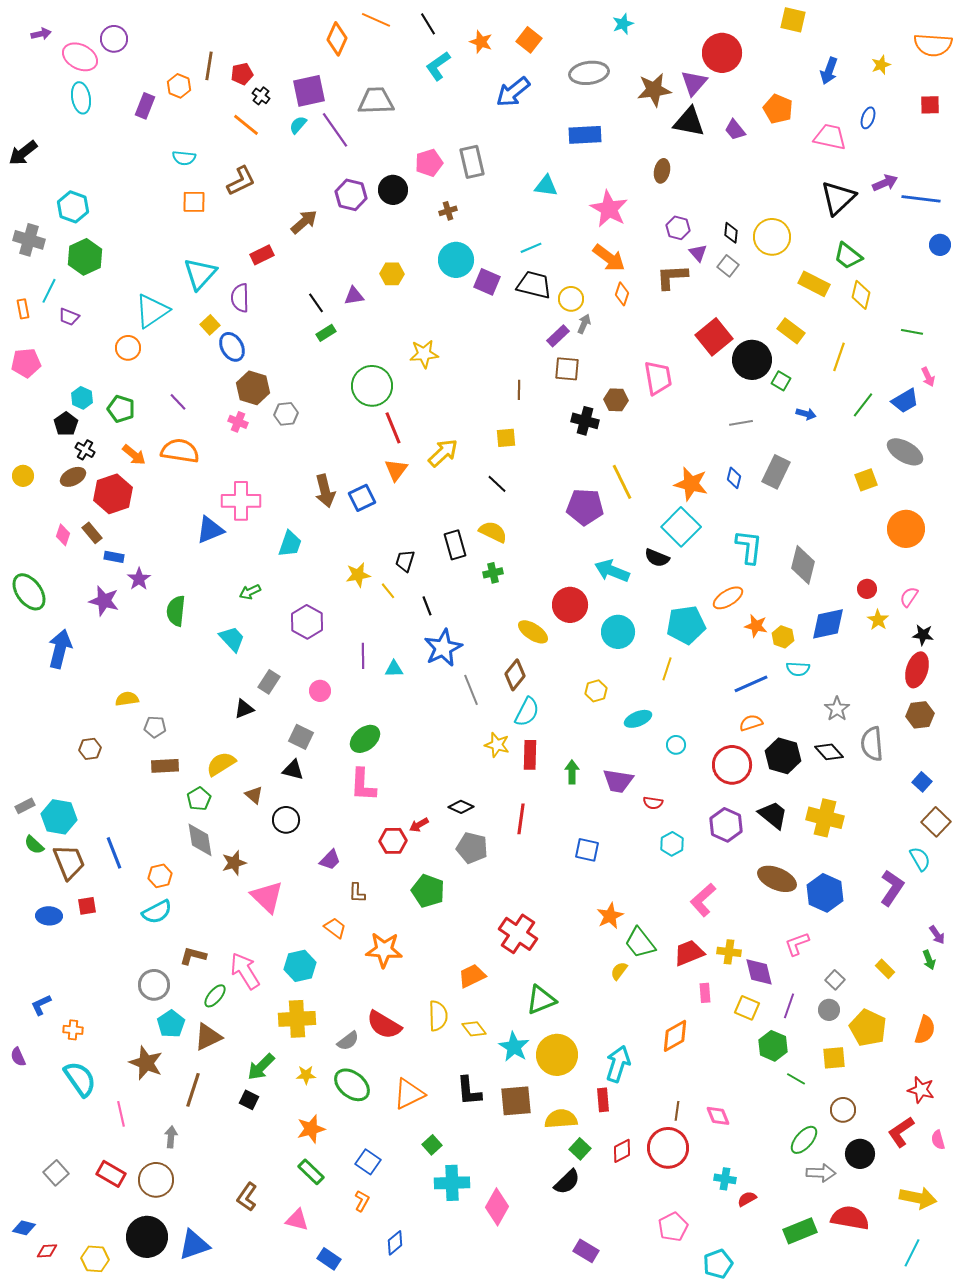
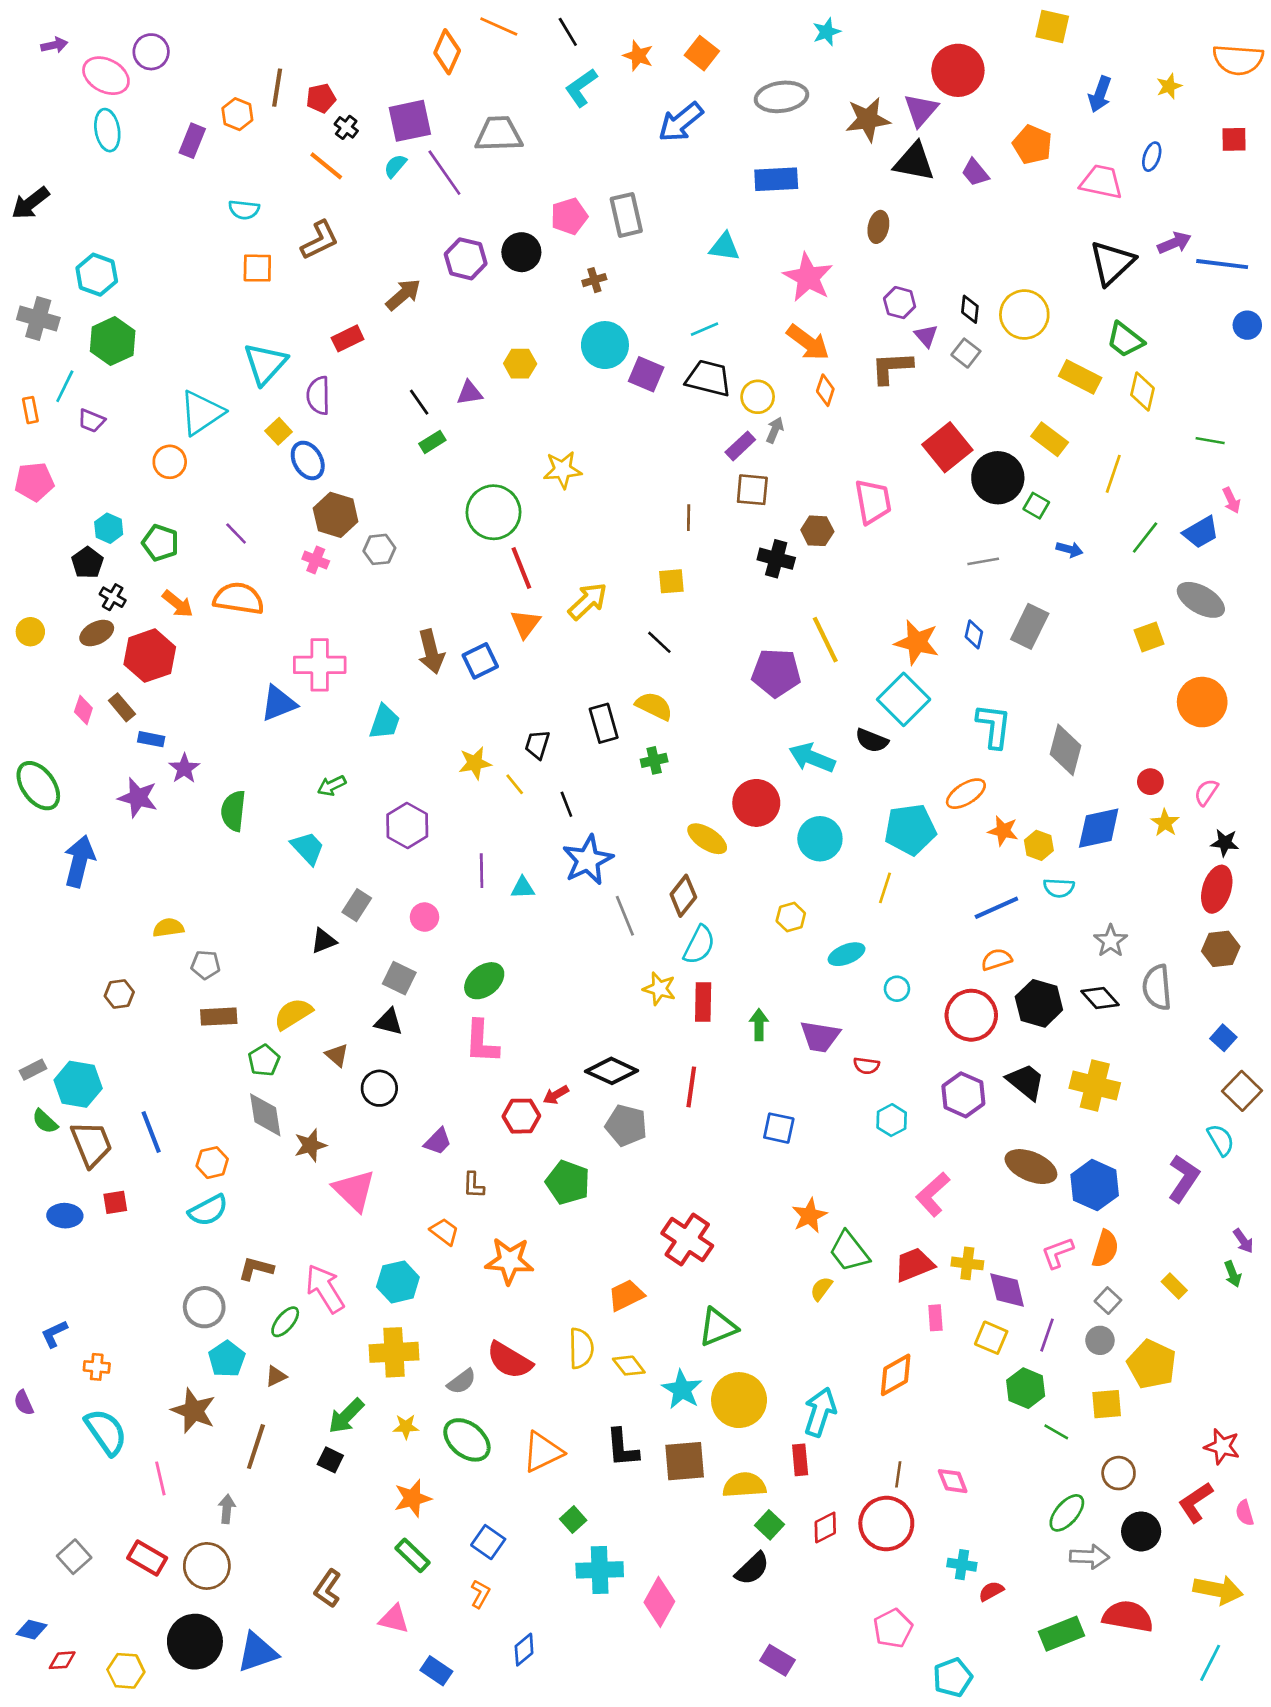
black diamond: (461, 807) -> (612, 1071), size x1.5
orange semicircle: (925, 1030) -> (1105, 1249), moved
brown triangle: (208, 1037) -> (276, 1376), size x0.6

